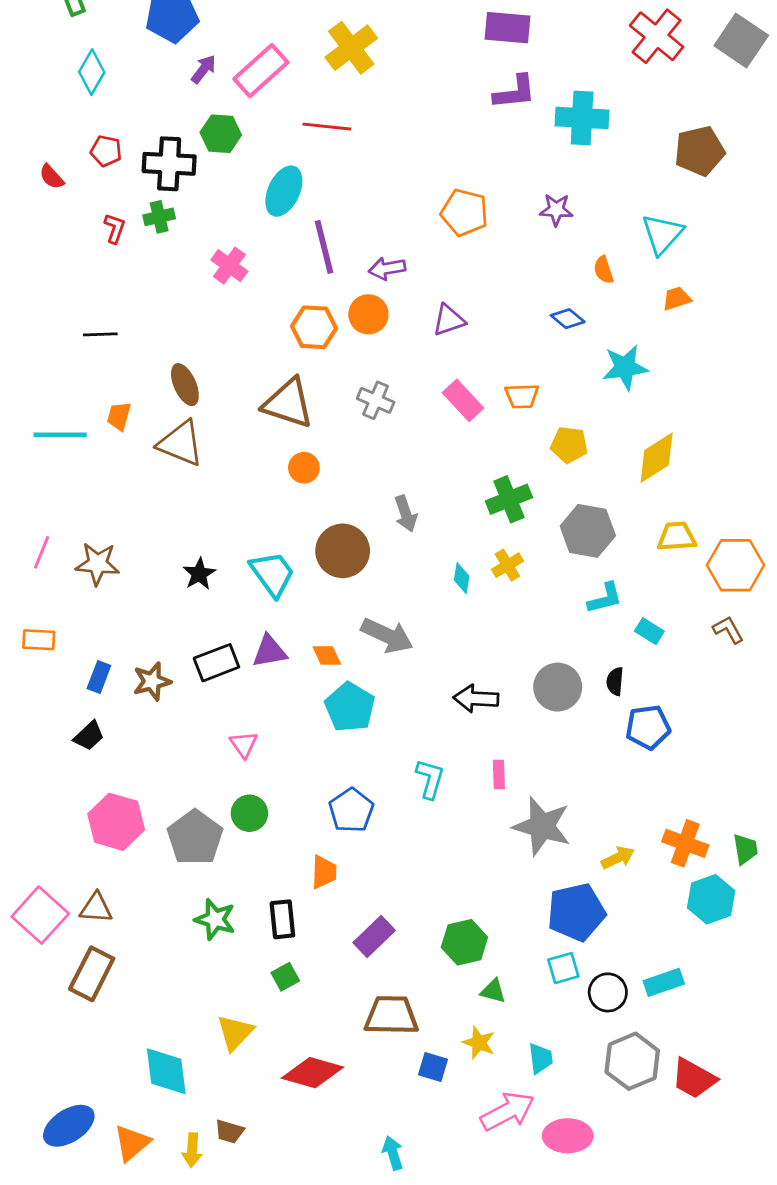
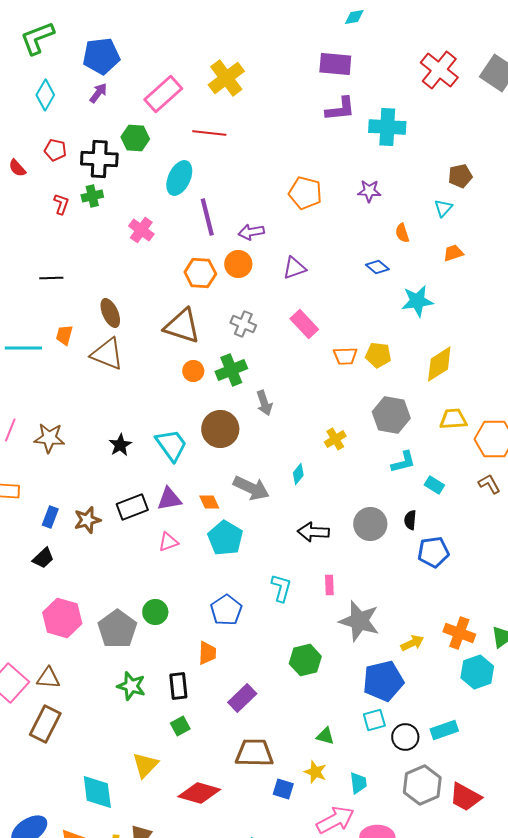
purple arrow: (204, 69) -> (98, 93), moved
brown pentagon: (700, 151) -> (460, 176), moved, size x0.7
cyan triangle: (662, 234) -> (443, 208), size x0.6
orange trapezoid: (522, 396) -> (345, 356), moved
green cross: (509, 499) -> (231, 370), moved
cyan diamond: (462, 578) -> (298, 474), moved, turned 30
pink triangle: (244, 744) -> (168, 542), moved, turned 45
green hexagon: (464, 942) -> (305, 660), moved

